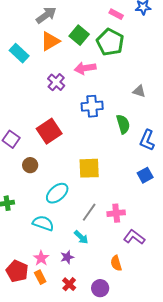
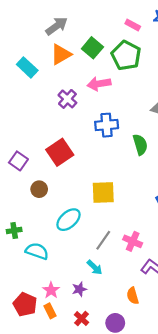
pink cross: (116, 213) -> (133, 241), turned 30
cyan semicircle: (43, 223) -> (37, 251), moved

